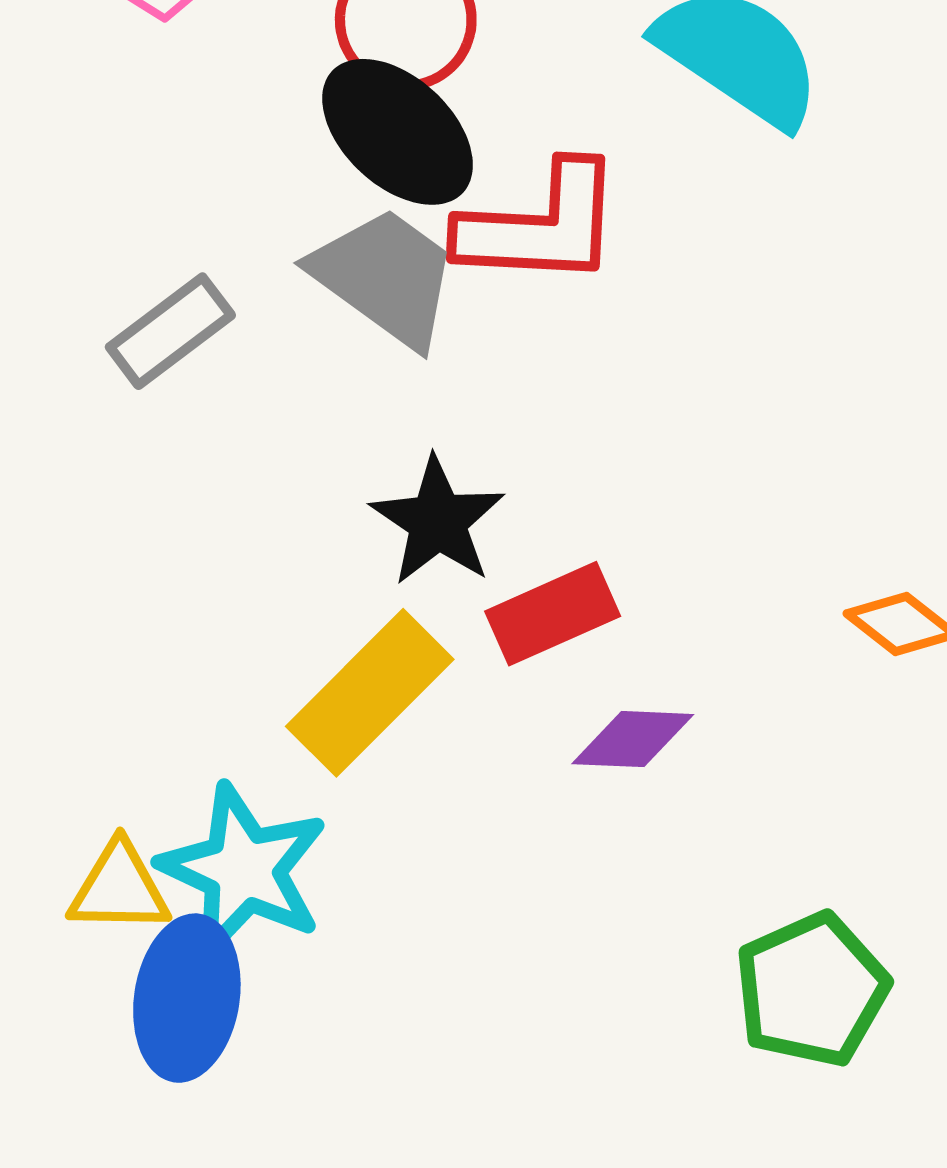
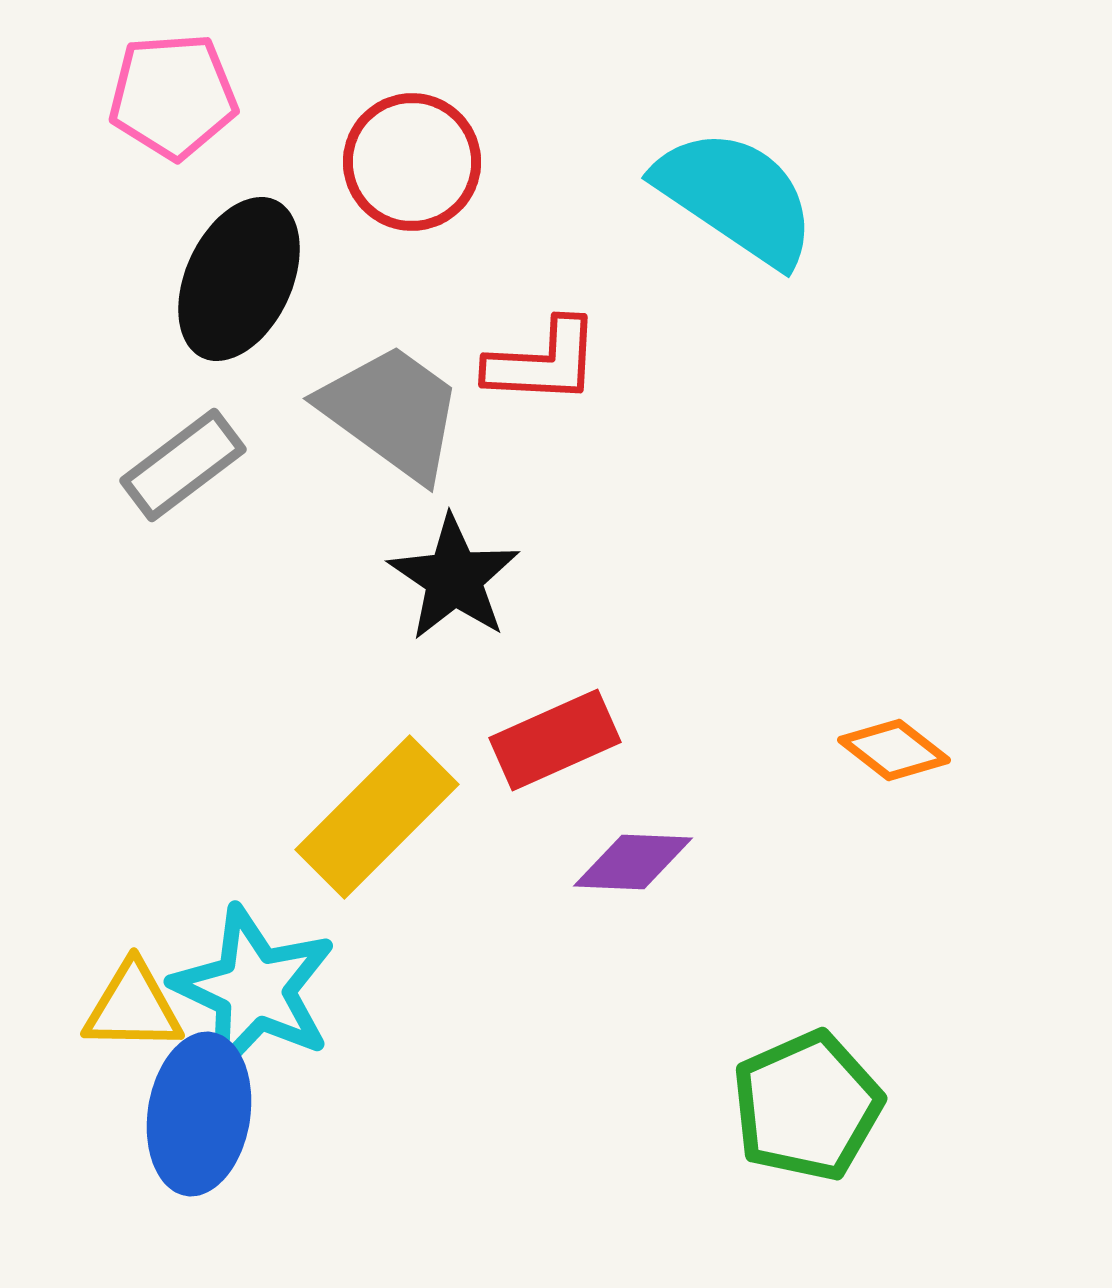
black ellipse: (398, 132) -> (239, 279), moved, turned 72
red L-shape: (540, 225) -> (543, 362), size x0.7
black star: (438, 521) -> (454, 578), moved

